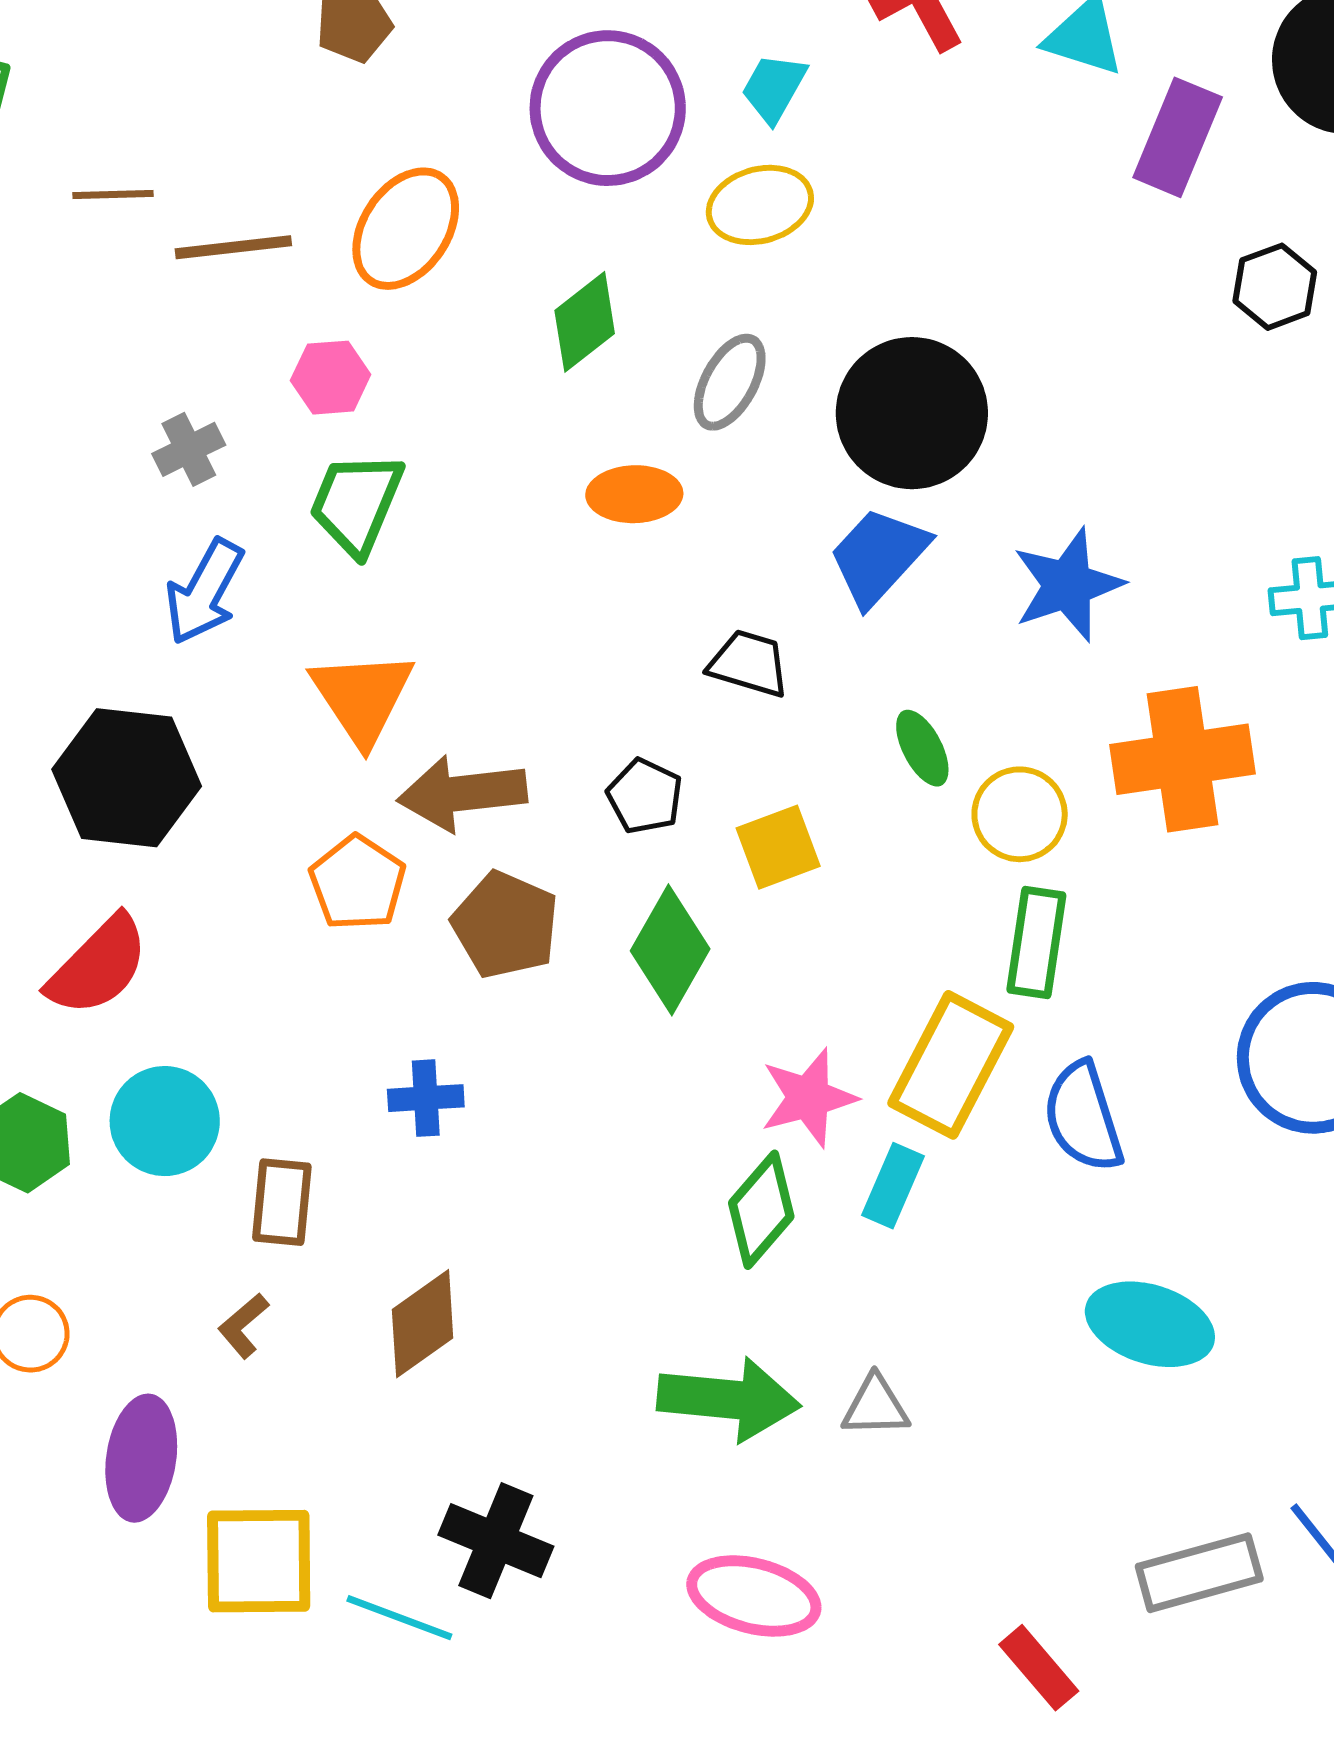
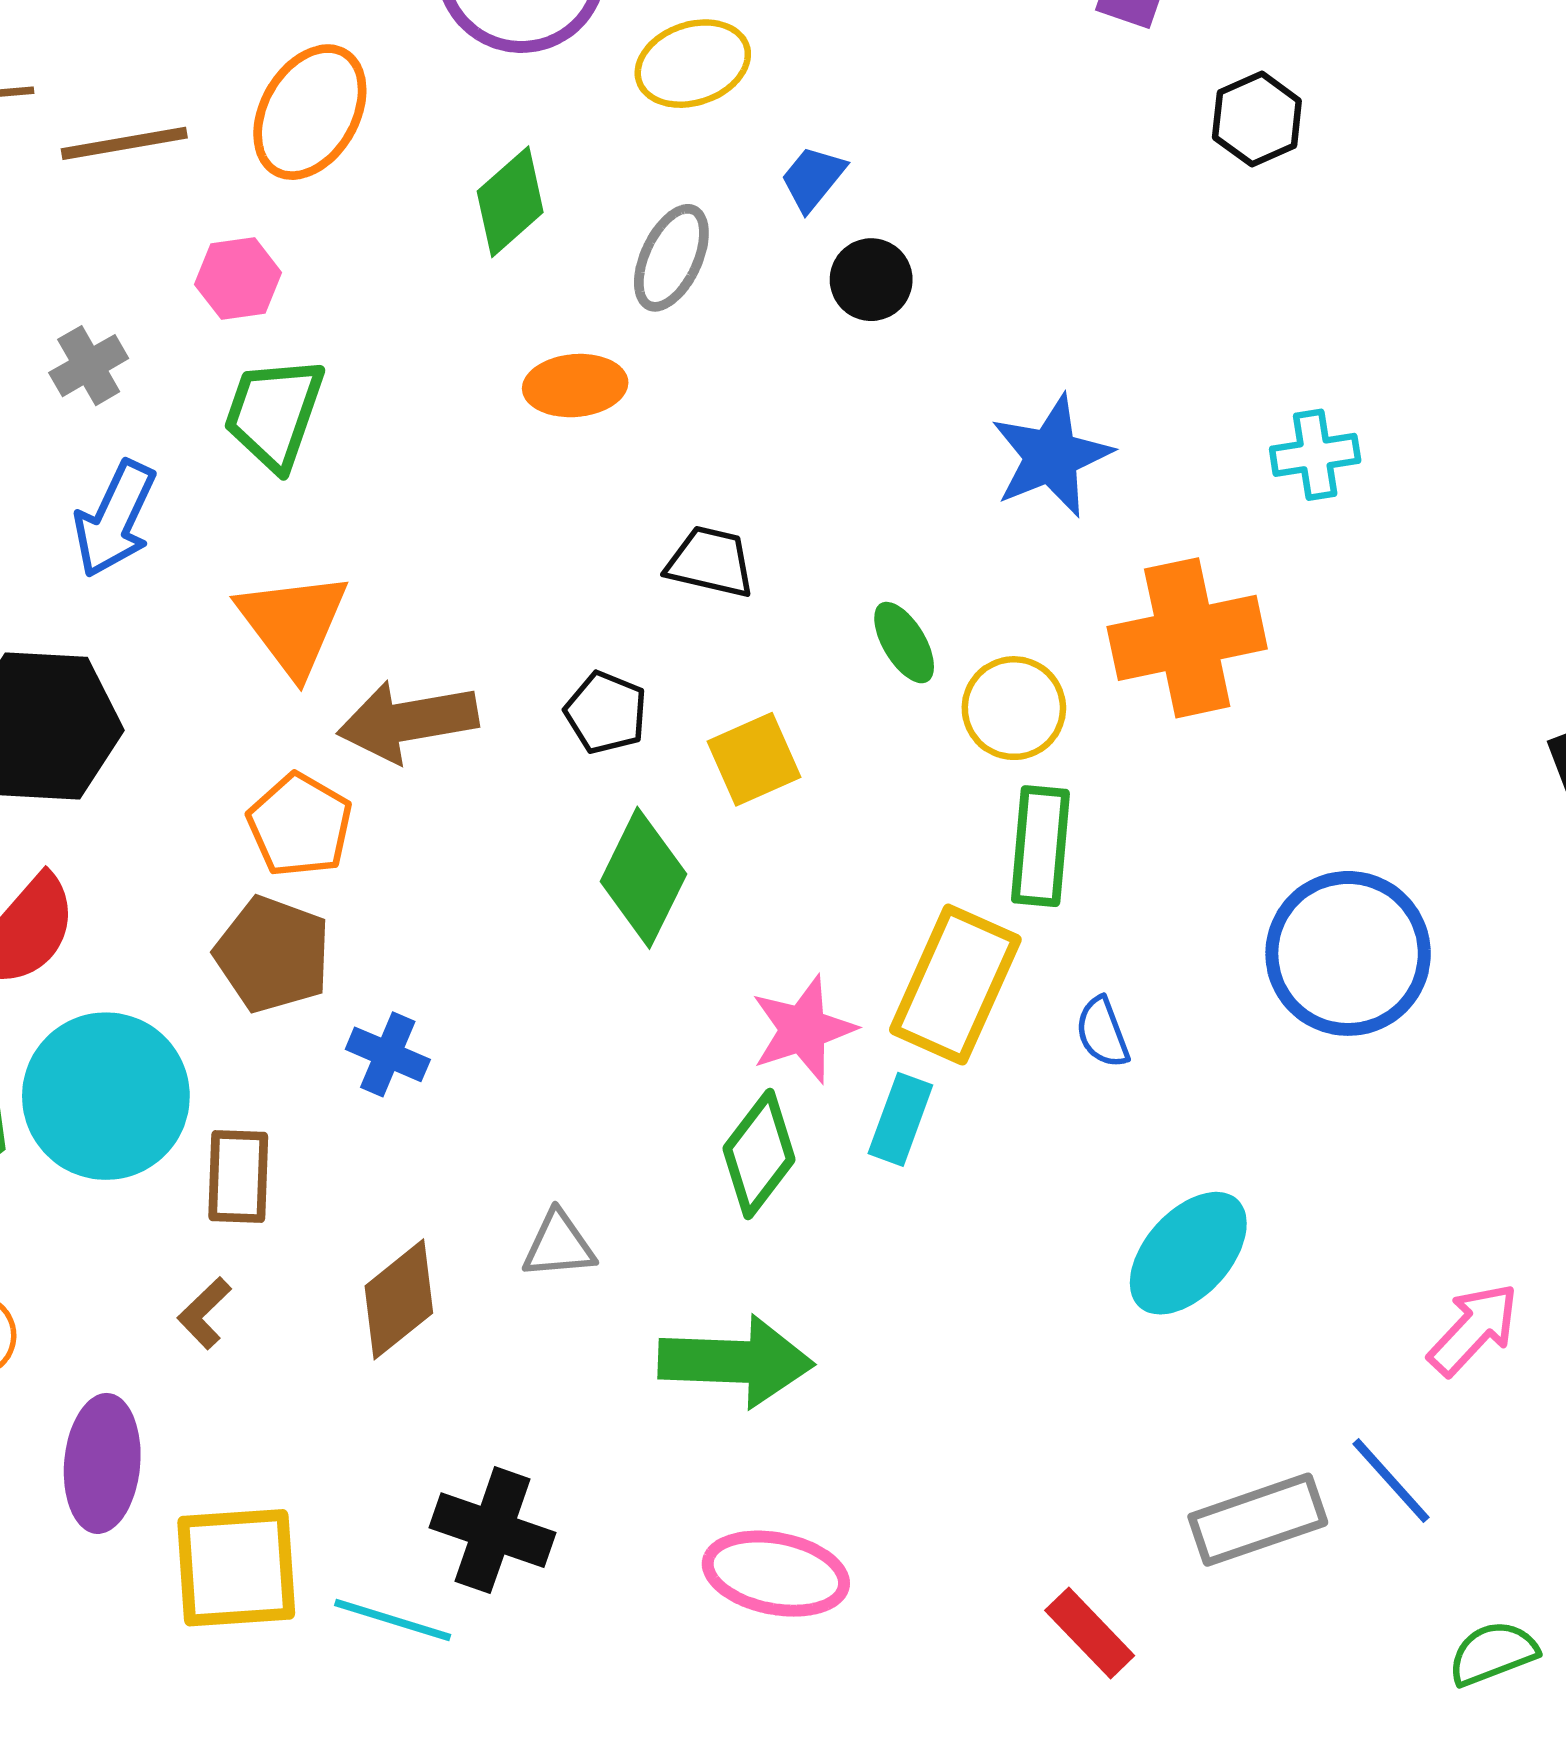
black circle: (912, 413) -> (871, 280), size x0.5
blue trapezoid: (879, 556) -> (813, 178), moved, size x0.6
brown pentagon: (505, 925) -> (273, 954), moved
blue cross: (426, 1098) -> (388, 1054), turned 30
blue semicircle: (1083, 1117) -> (1102, 1032), size x0.6
cyan circle: (165, 1121) -> (106, 1096), size x1.4
cyan ellipse: (1150, 1324) -> (1188, 1253), turned -62
gray triangle: (875, 1406) -> (559, 1245), moved

